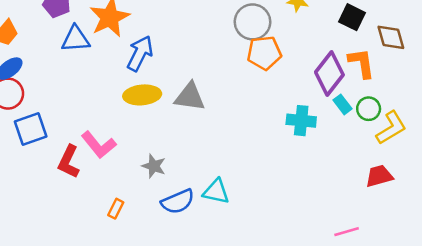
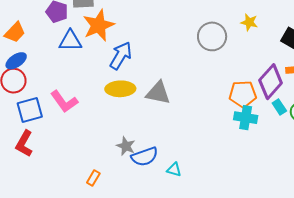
orange pentagon: (264, 53) -> (243, 94), moved
pink L-shape: (99, 145) -> (64, 101), moved
red L-shape: (69, 162) -> (24, 144), moved
cyan triangle: (216, 192) -> (174, 170), size x0.7
blue semicircle: (178, 202) -> (145, 157), moved

